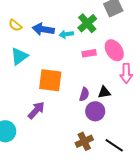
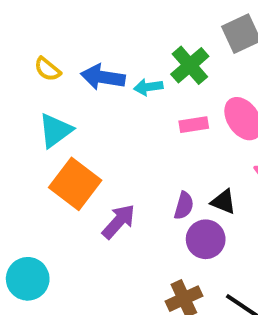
orange square: (50, 80) -> (75, 184), moved, turned 30
black triangle: (104, 92) -> (223, 202), turned 32
purple arrow: (36, 110) -> (119, 221), moved

